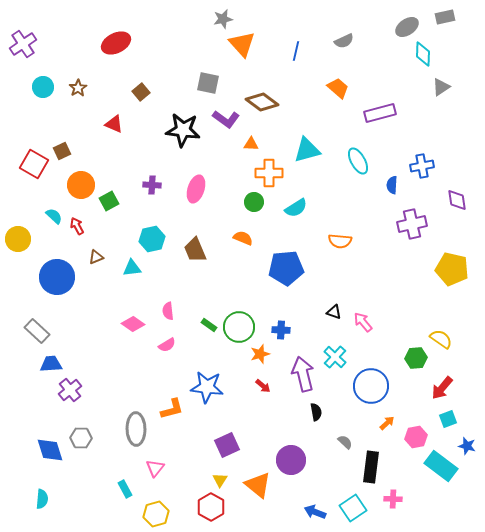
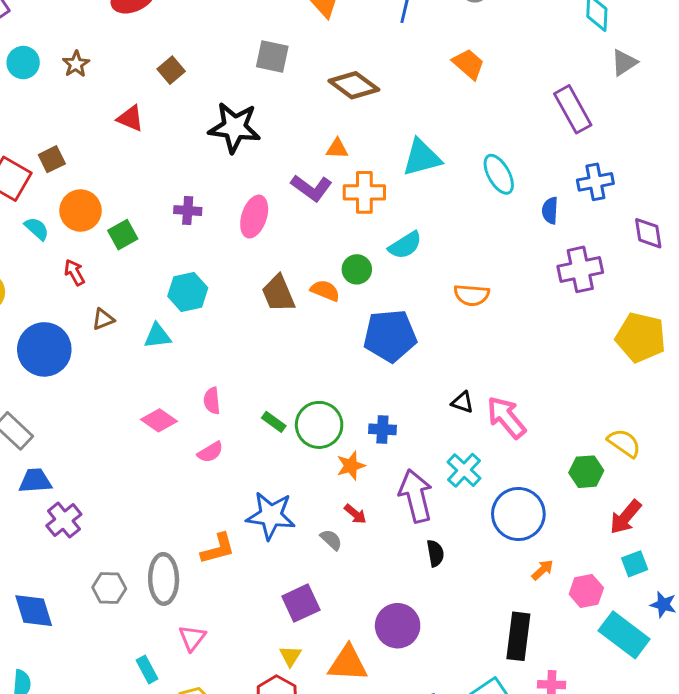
purple rectangle: (380, 113) -> (573, 109), moved, turned 76
purple L-shape: (226, 119) -> (312, 188), moved
green circle: (254, 202) -> (357, 269), moved
cyan semicircle: (54, 216) -> (37, 229), moved
brown trapezoid: (195, 250) -> (278, 294), moved
pink arrow: (363, 322) -> (506, 417), size x1.4
gray hexagon: (81, 438) -> (109, 588), moved
gray semicircle: (345, 442) -> (331, 540), moved
orange triangle: (258, 485) -> (348, 663), turned -36

